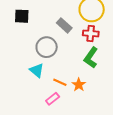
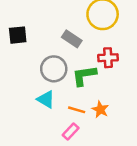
red cross: (91, 33) -> (108, 58), moved
green L-shape: (91, 58) -> (84, 76), moved, turned 55

